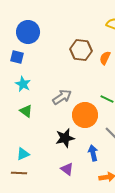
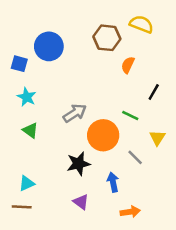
blue circle: (28, 32) -> (49, 46), moved
brown hexagon: (81, 50) -> (107, 38), moved

